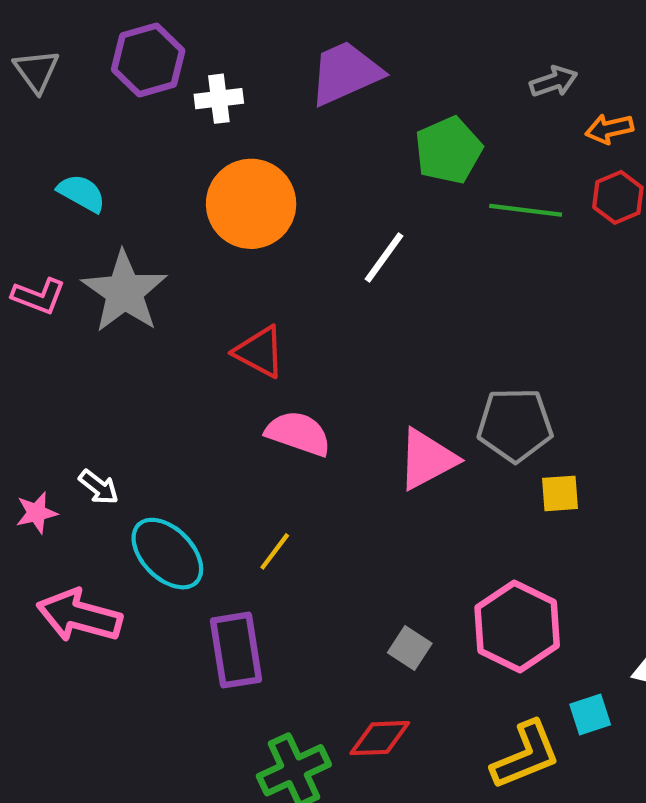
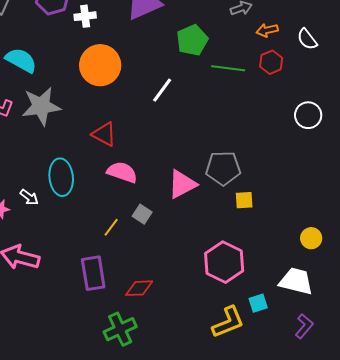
cyan semicircle: (82, 193) -> (21, 60), size x1.4
gray star: (124, 292) -> (41, 106), turned 30
cyan ellipse: (167, 554) -> (61, 177), moved, turned 39
gray square: (410, 648) -> (142, 214), moved
red diamond: (380, 738) -> (139, 288), moved

